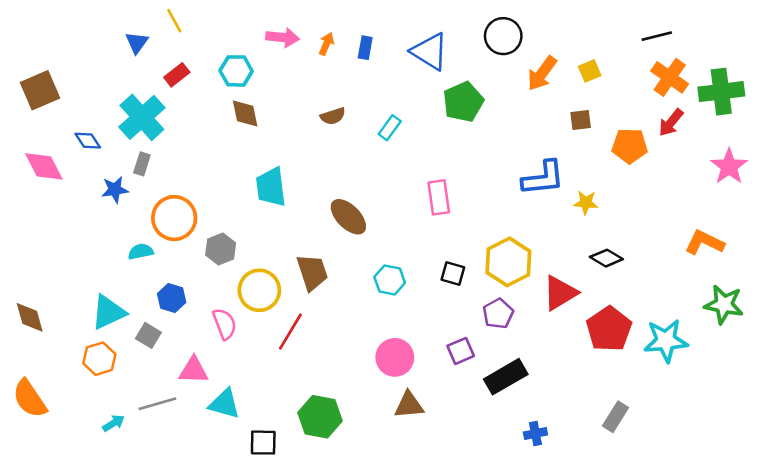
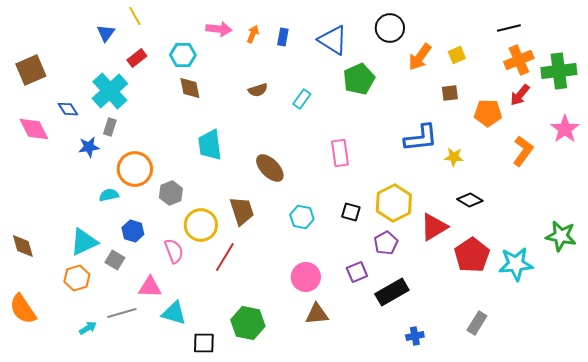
orange cross: (670, 77) -> (519, 60), turned 32
orange L-shape: (705, 243) -> (523, 151), moved, turned 100

